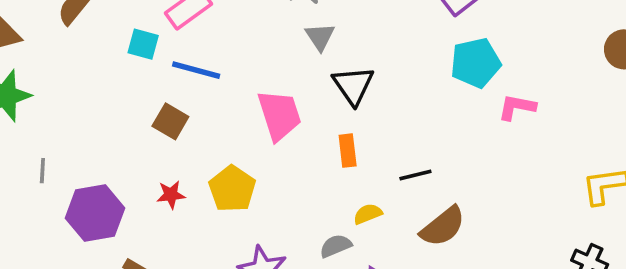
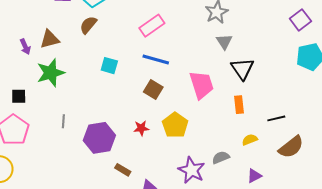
cyan square: (143, 44) -> (109, 66), moved
brown square: (170, 121) -> (153, 89), moved
gray line: (42, 171) -> (63, 121), moved
gray semicircle: (336, 246) -> (221, 157), moved

